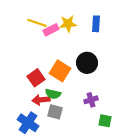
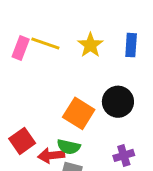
yellow star: (68, 24) -> (90, 45), turned -30
pink rectangle: (51, 30) -> (21, 48), moved, turned -42
red square: (36, 78) -> (22, 141), moved

